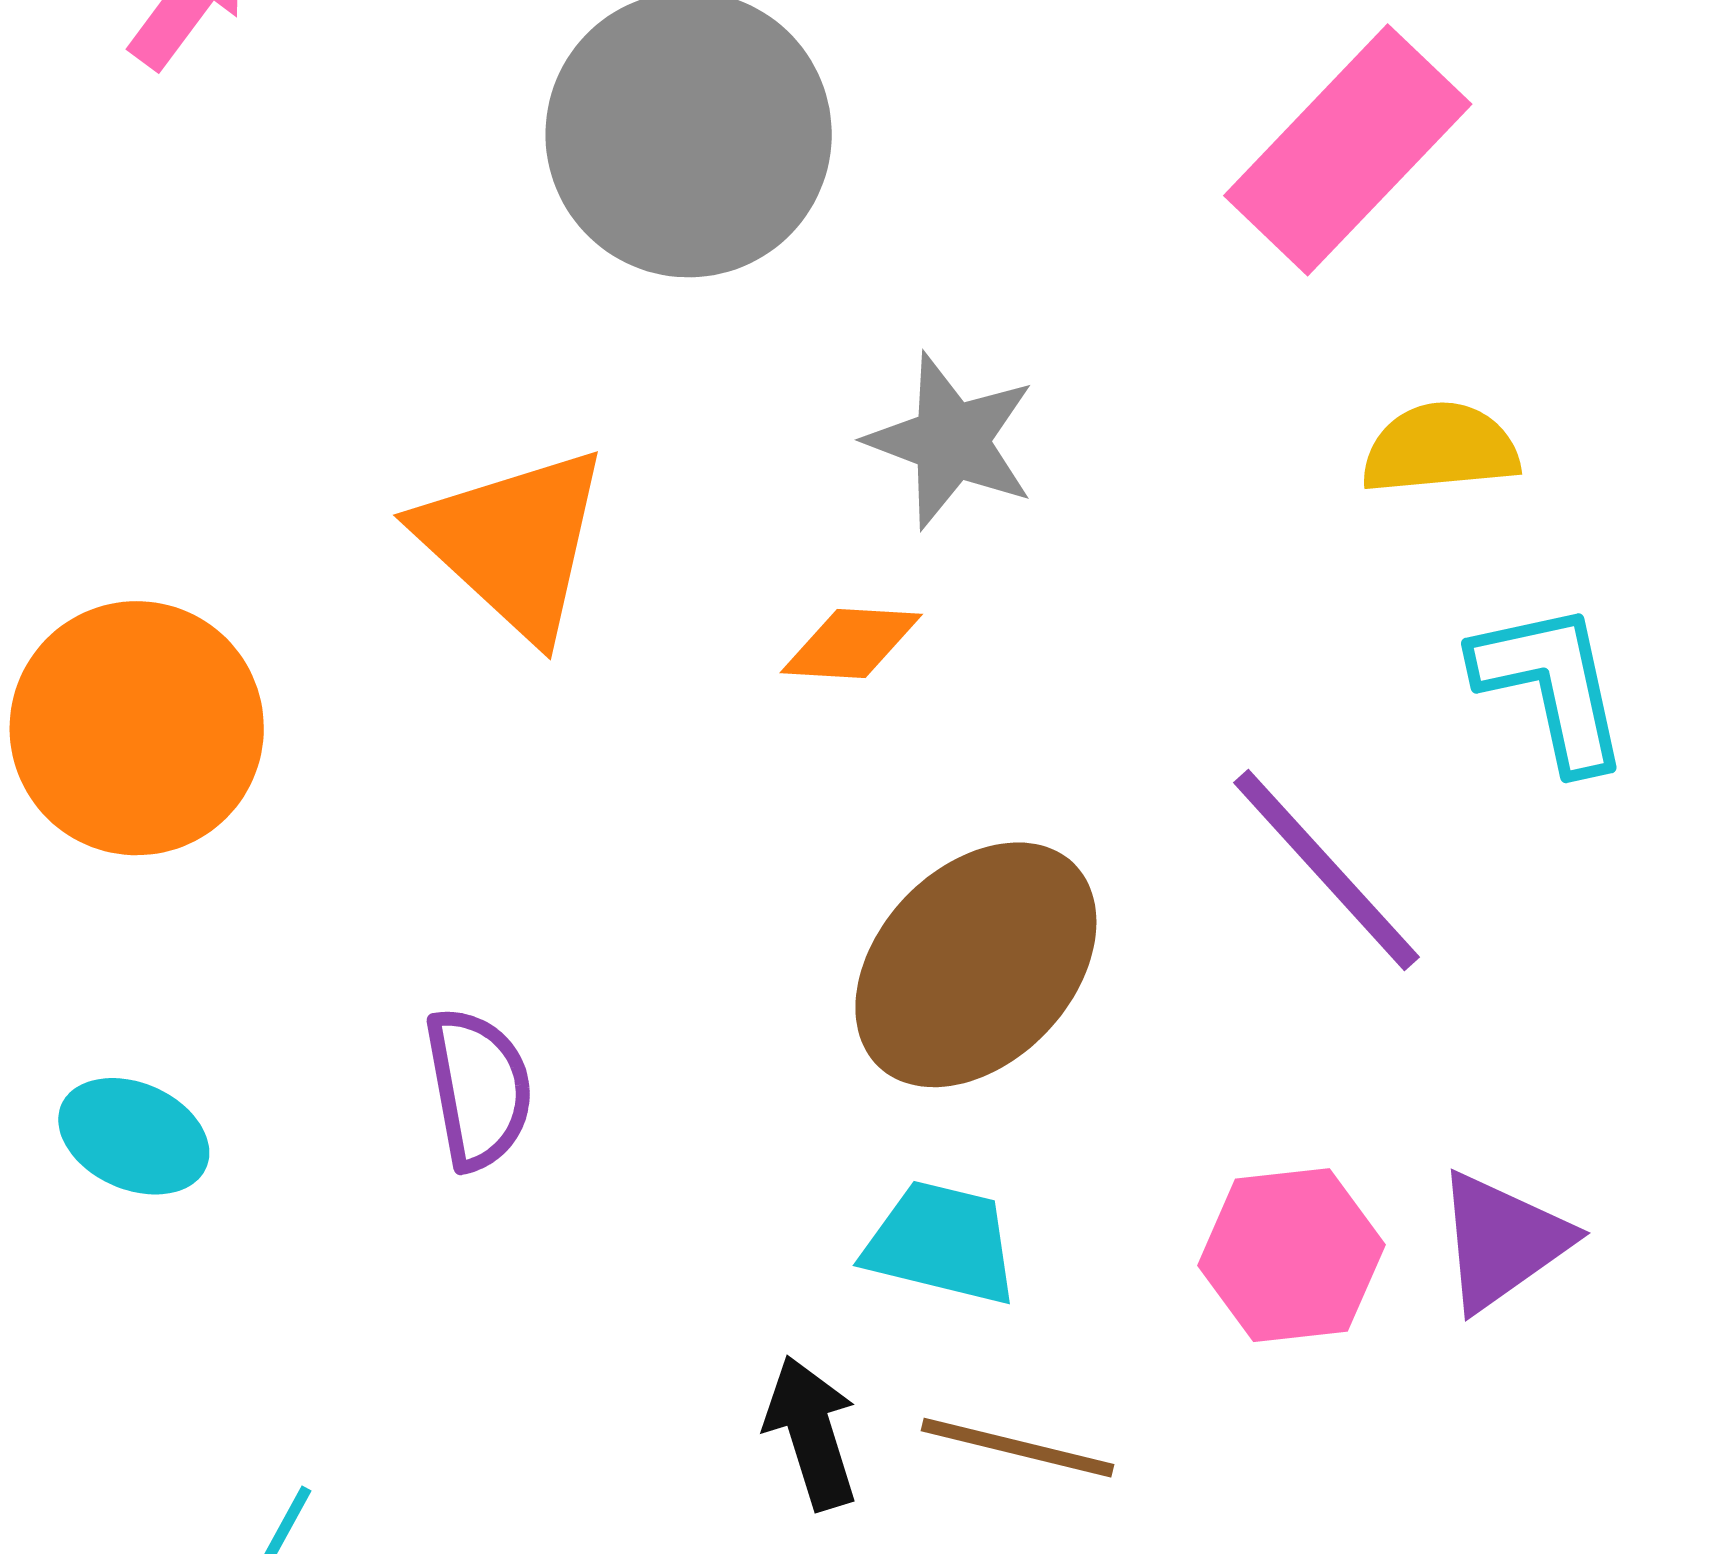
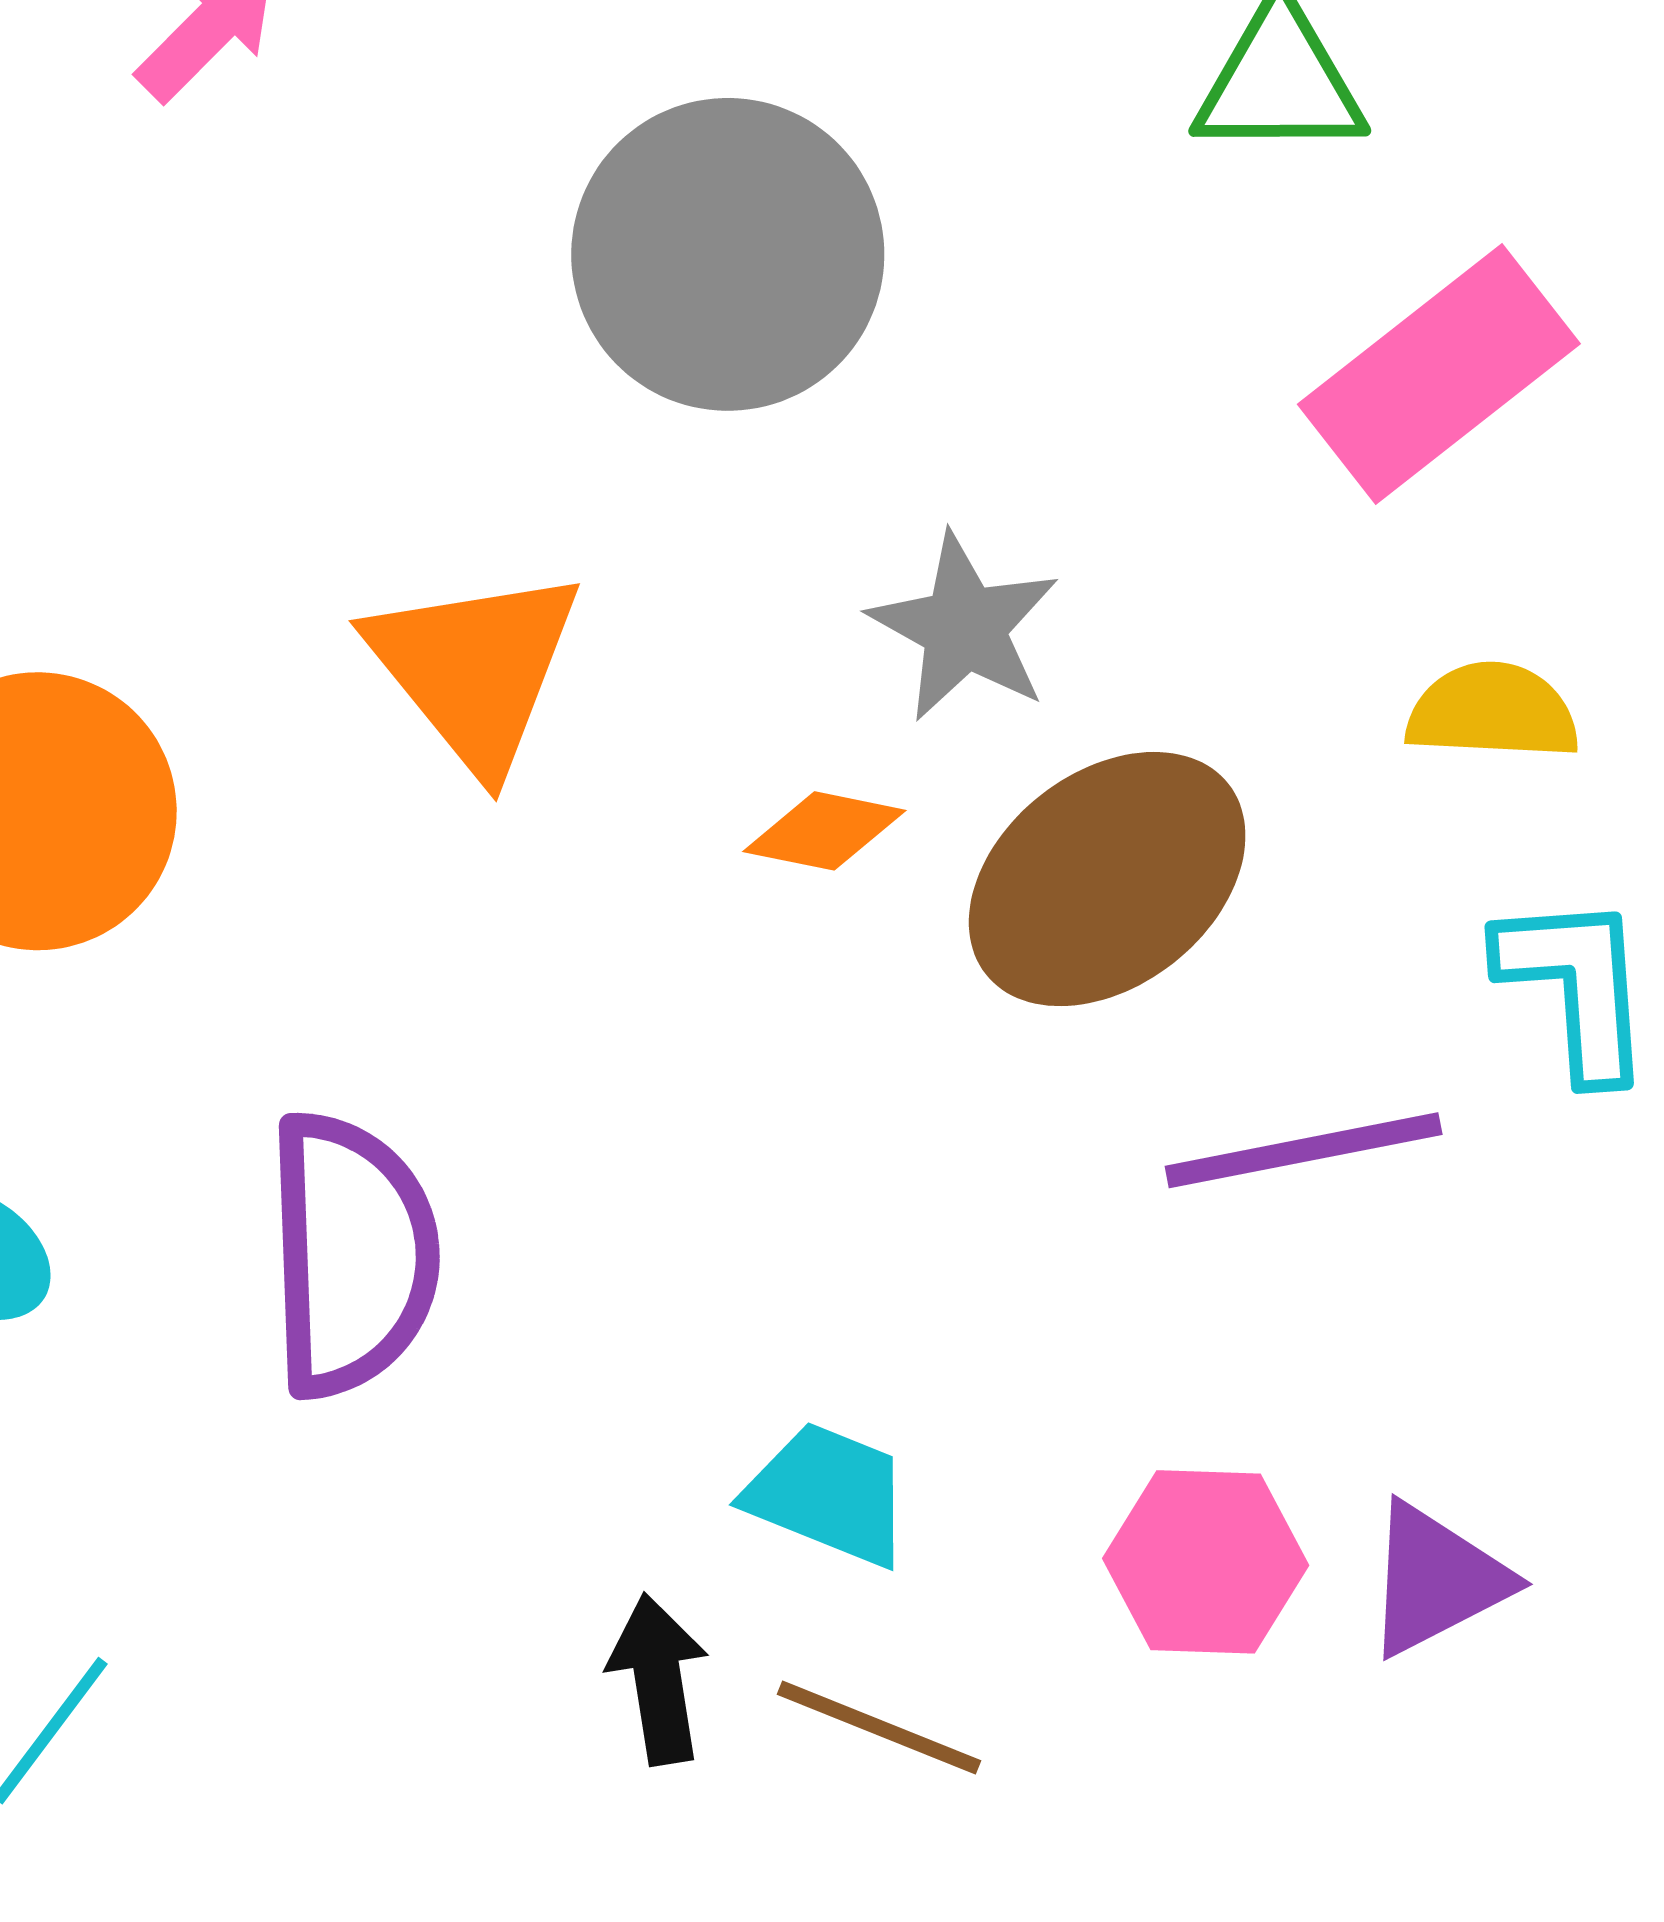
purple line: (1326, 870) -> (1304, 1150), turned -67
brown ellipse: (976, 965) -> (1107, 879), moved
purple semicircle: (479, 1088) -> (352, 1255), size x1.6

